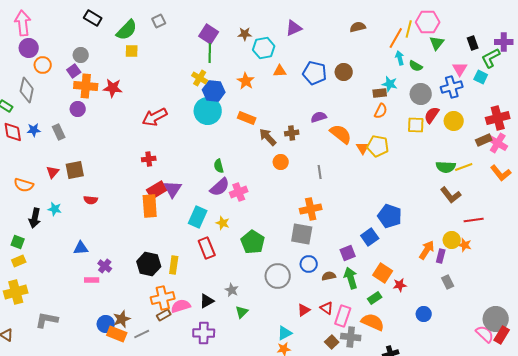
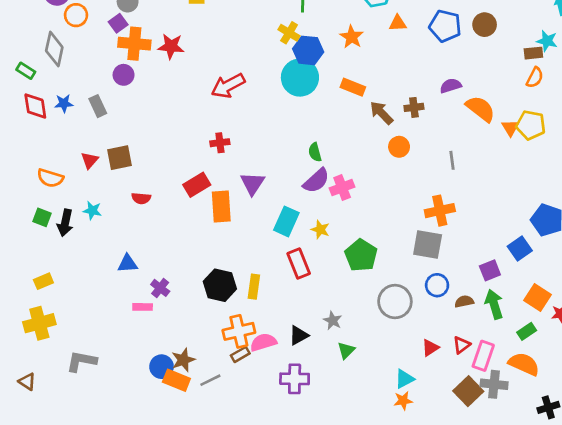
red rectangle: (157, 190) -> (197, 185), moved
green square: (18, 242) -> (42, 217), moved
red triangle: (327, 308) -> (461, 345), turned 48
brown square: (332, 342) -> (468, 391), size x1.5

